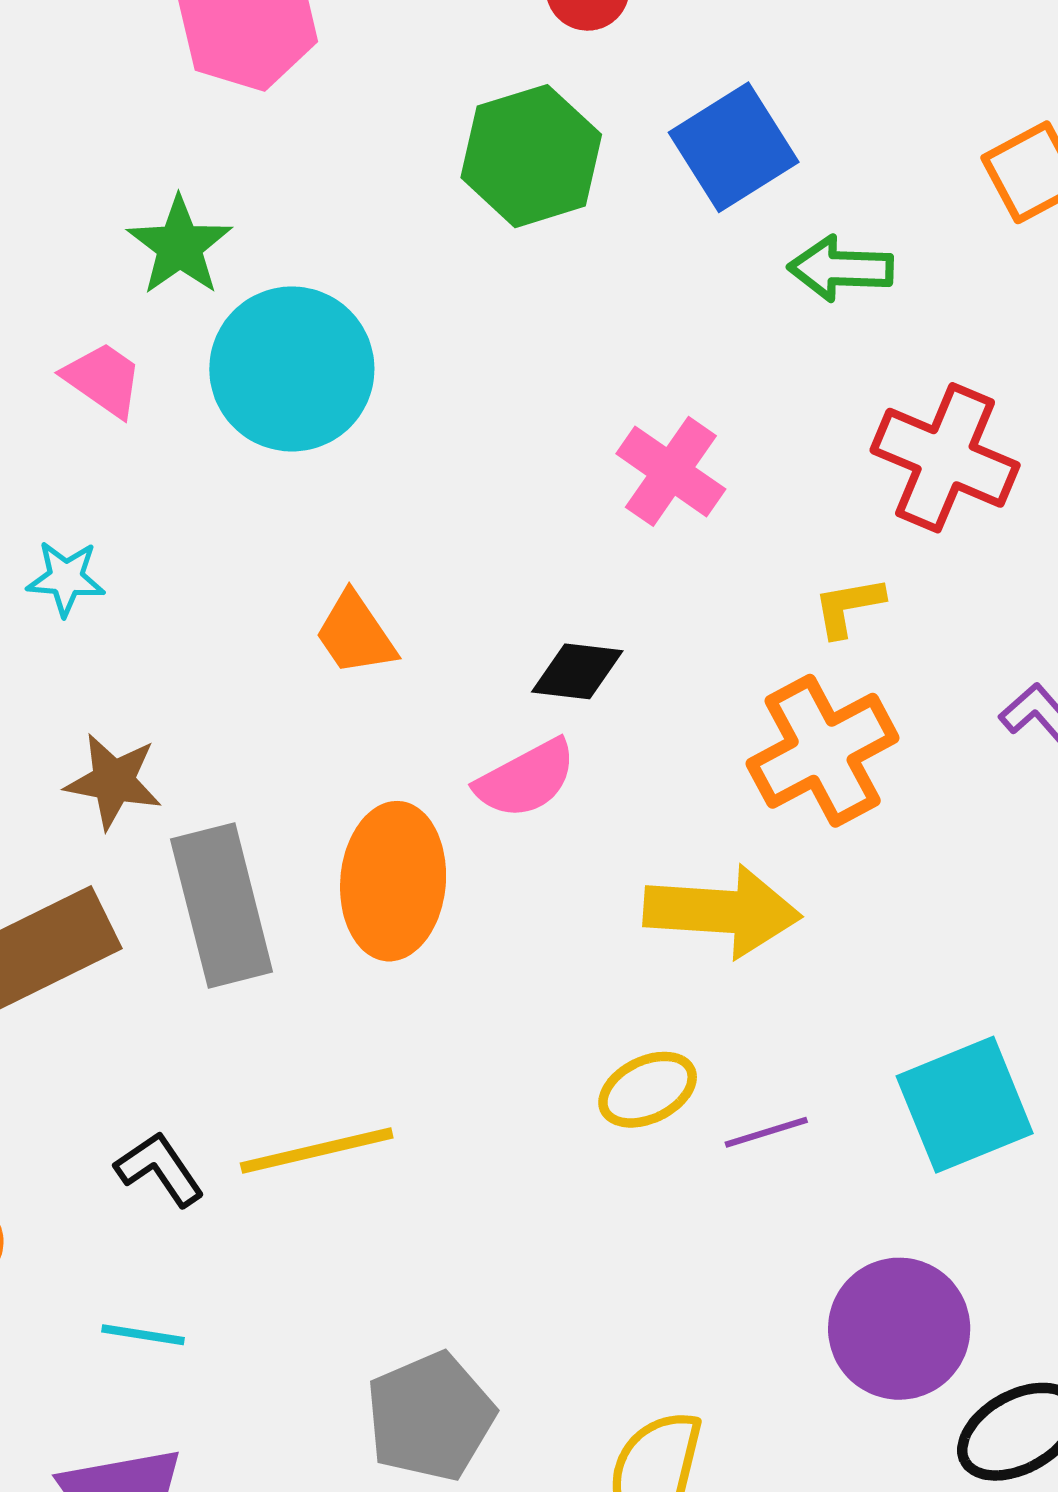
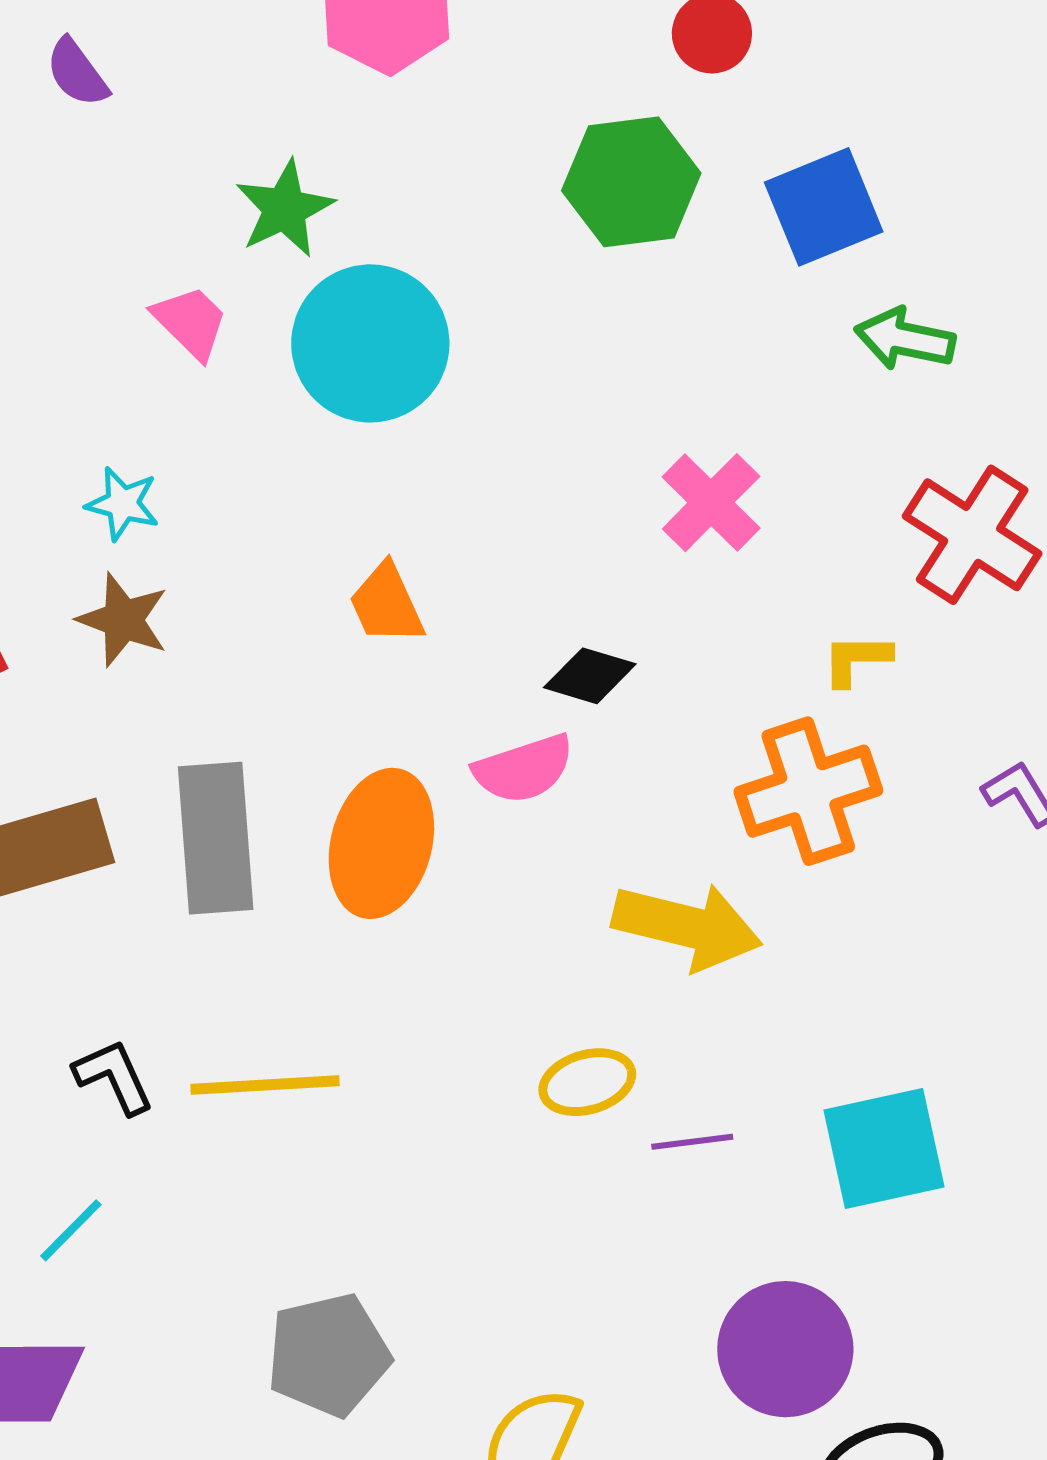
brown star: (113, 781) -> (123, 620), moved
cyan line: (143, 1335) -> (71, 1230), turned -64

